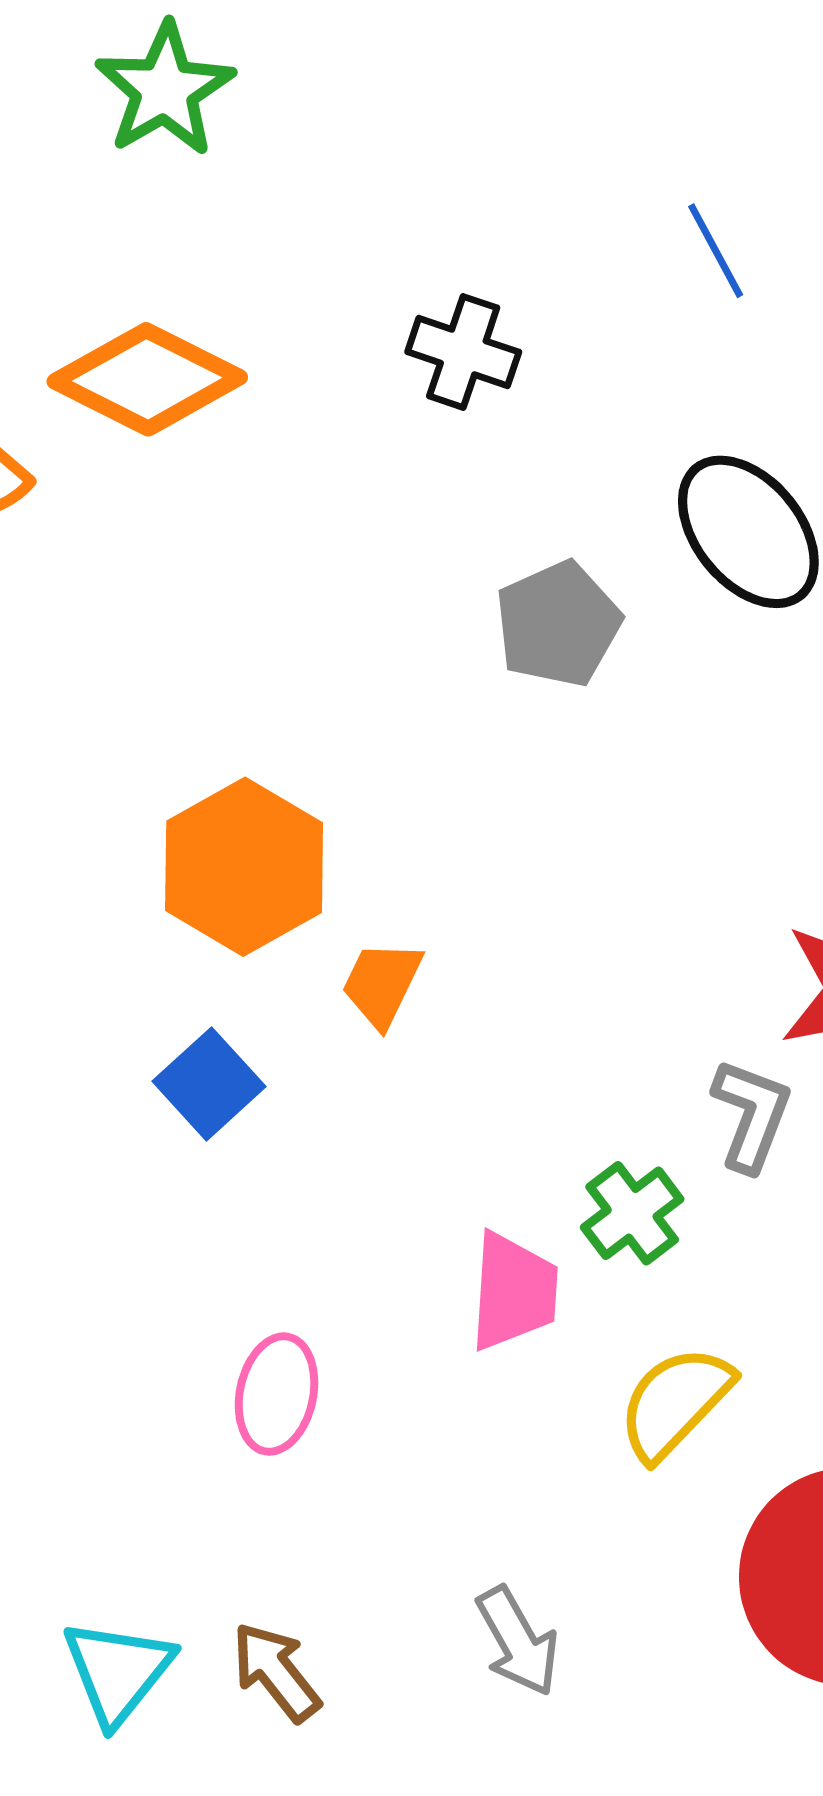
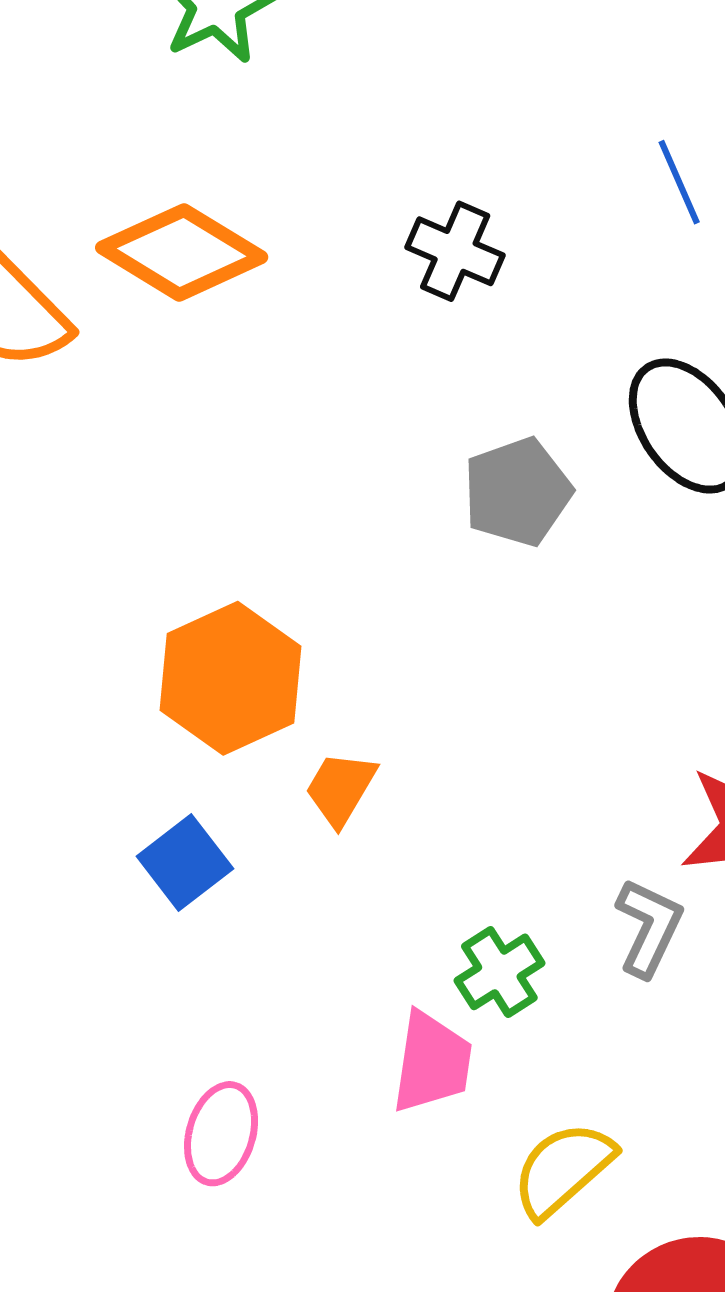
green cross: (632, 1213) -> (499, 972), moved

